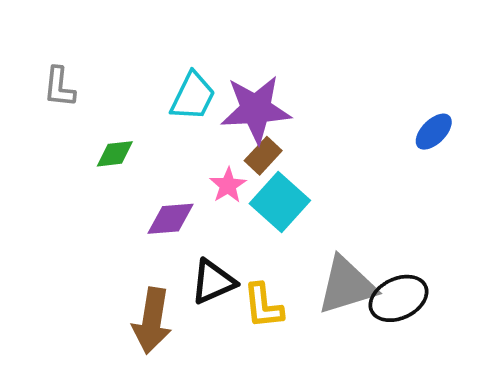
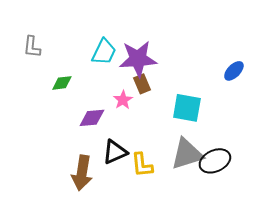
brown rectangle: (263, 156) -> (142, 84), turned -66
cyan square: (280, 202) -> (187, 108), moved, turned -32

